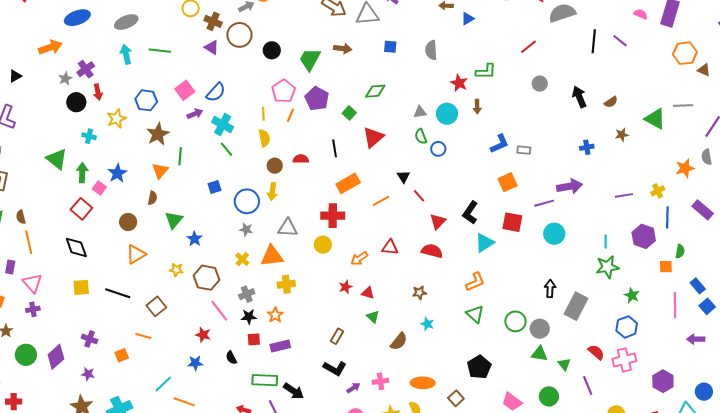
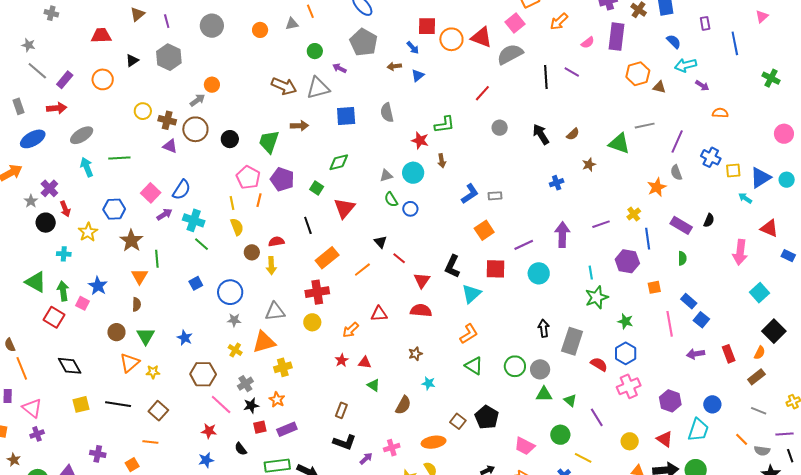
pink semicircle: (641, 14) -> (588, 43), turned 128
blue square: (390, 47) -> (346, 116), size x1.5
purple arrow: (570, 186) -> (562, 235), moved, turned -70
yellow arrow: (272, 192) -> (271, 266), moved
red square: (81, 209) -> (54, 317), moved
green triangle: (174, 220) -> (146, 336), moved
green semicircle: (680, 251) -> (682, 258), moved
yellow star: (176, 270) -> (153, 372), moved
red semicircle: (596, 352) -> (599, 364), moved
brown square: (456, 398) -> (458, 421), moved

